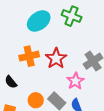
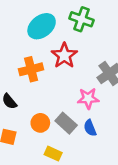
red star: (56, 58) -> (64, 55), moved
pink star: (75, 81) -> (88, 98), turned 30

